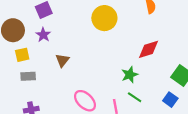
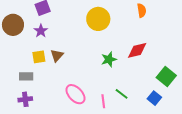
yellow square: (22, 55) -> (39, 57), moved
green star: (130, 75) -> (109, 59), moved
gray rectangle: (28, 76) -> (26, 76), moved

